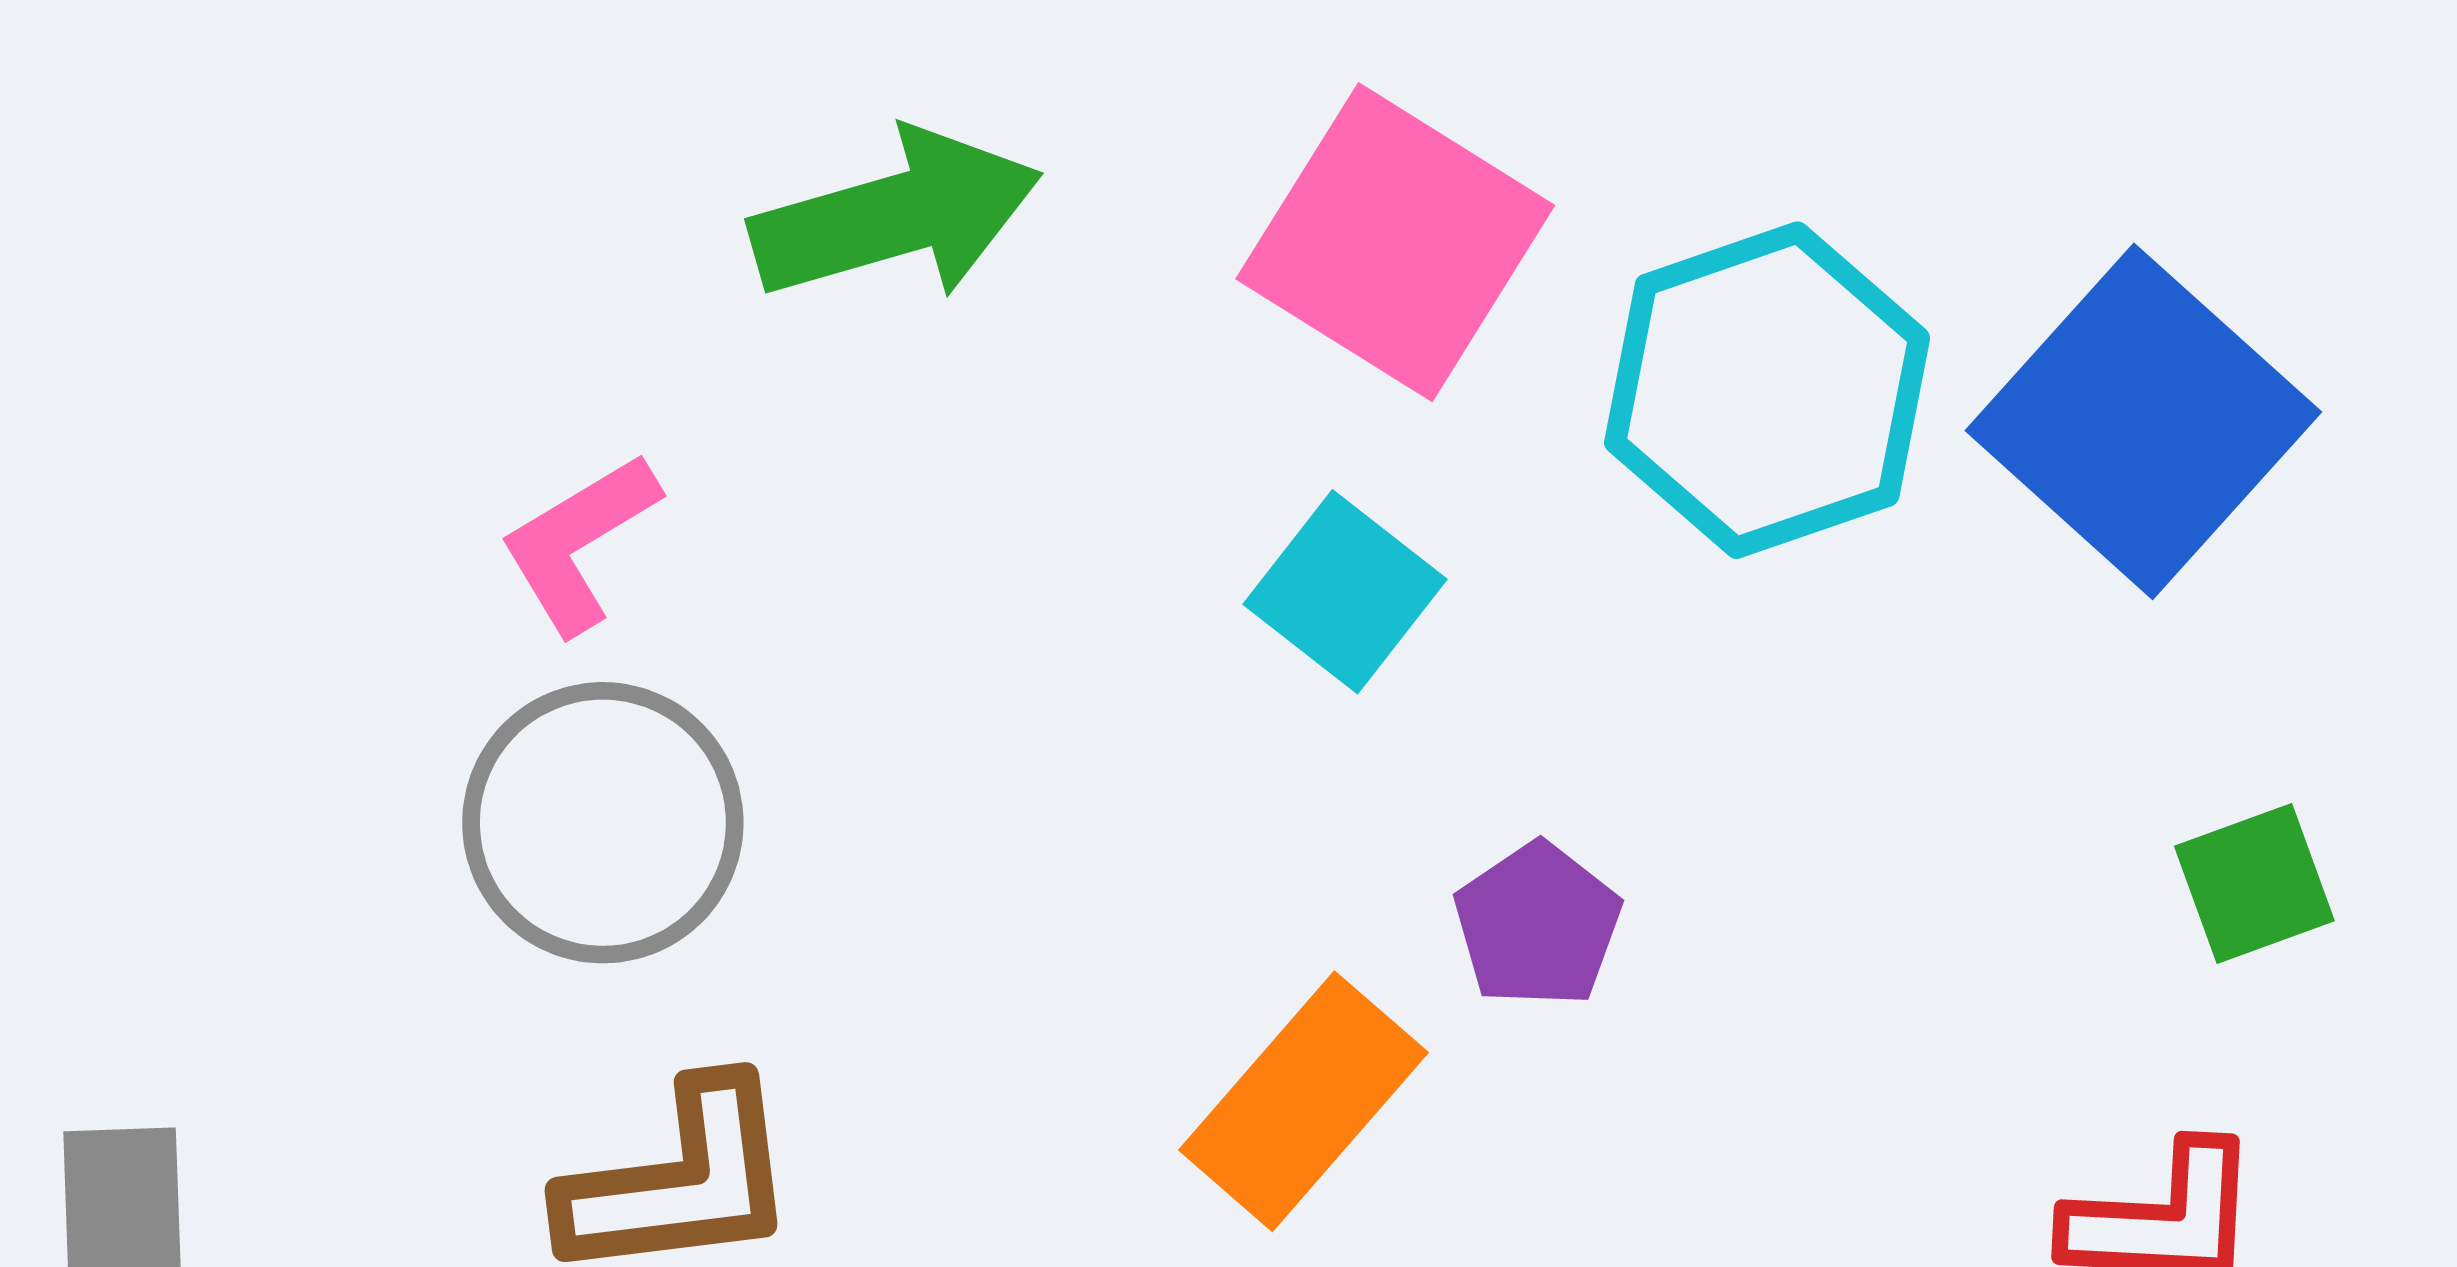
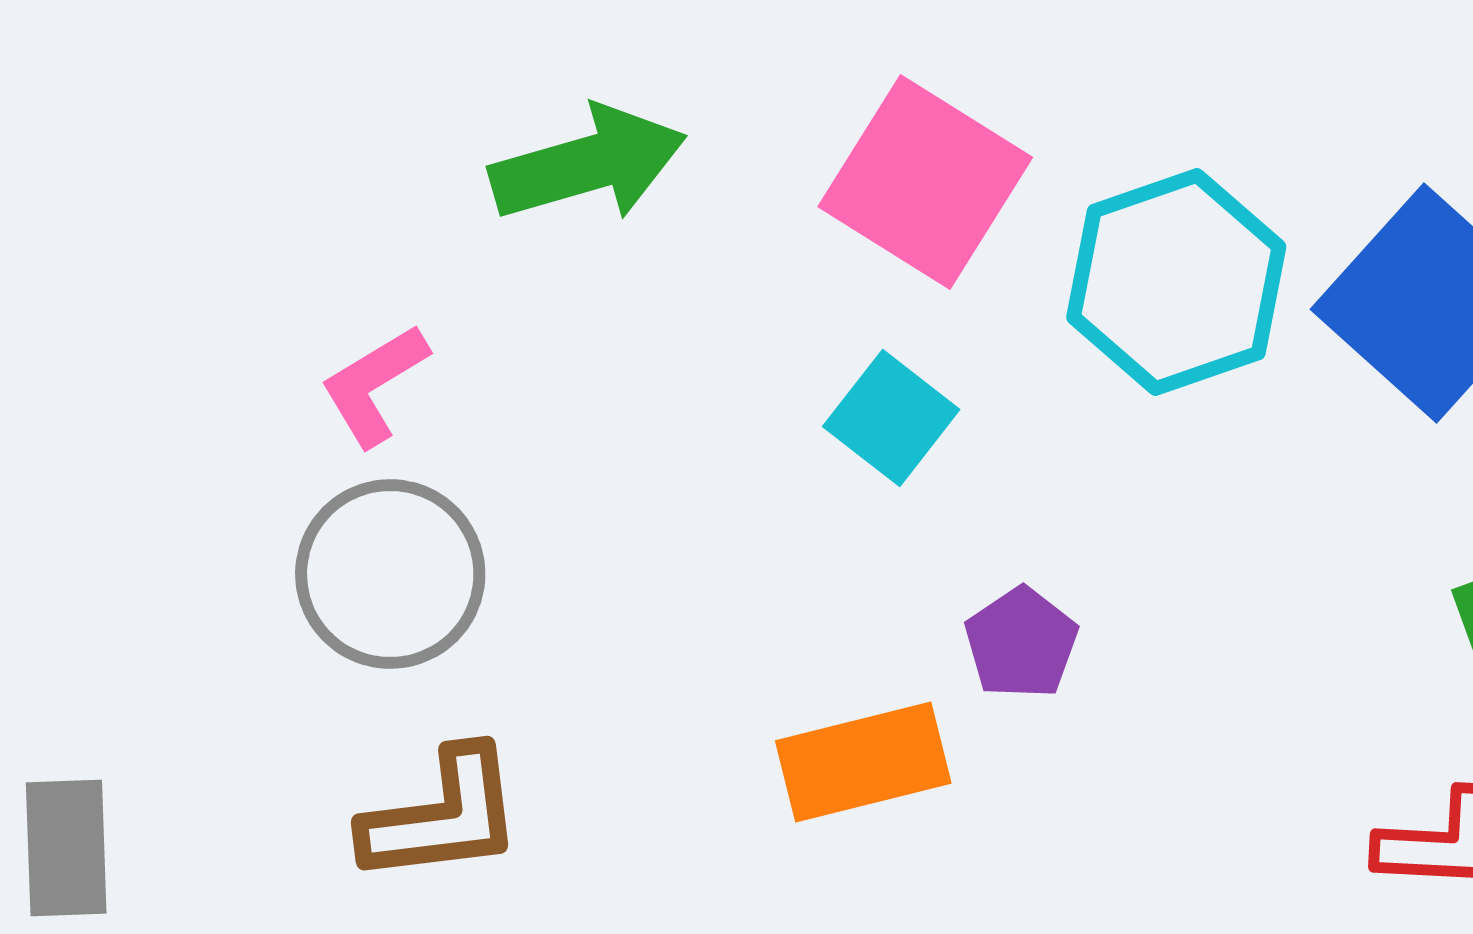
orange rectangle: (1303, 1101) -> (863, 762), turned 35

